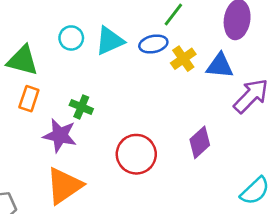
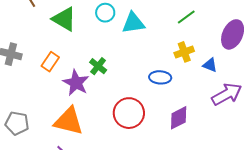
blue ellipse: (153, 44) -> (160, 77), moved
blue triangle: (220, 66) -> (210, 65), size x0.7
orange rectangle: (29, 99) -> (50, 62), moved
orange triangle: (64, 186) -> (69, 121), turned 32

